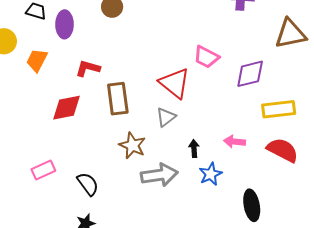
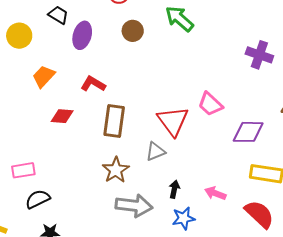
orange trapezoid: (37, 60) -> (44, 76), moved
red diamond: (66, 108) -> (62, 116), size x0.7
black semicircle: (88, 184) -> (38, 199), moved, turned -95

